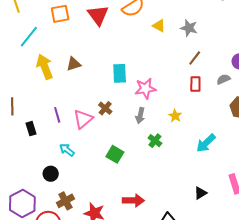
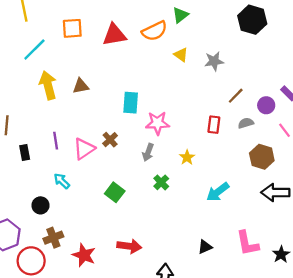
red triangle: (98, 15) -> (114, 35), turned 50
gray star: (189, 28) -> (214, 61), turned -30
brown line: (195, 58) -> (236, 96), moved

